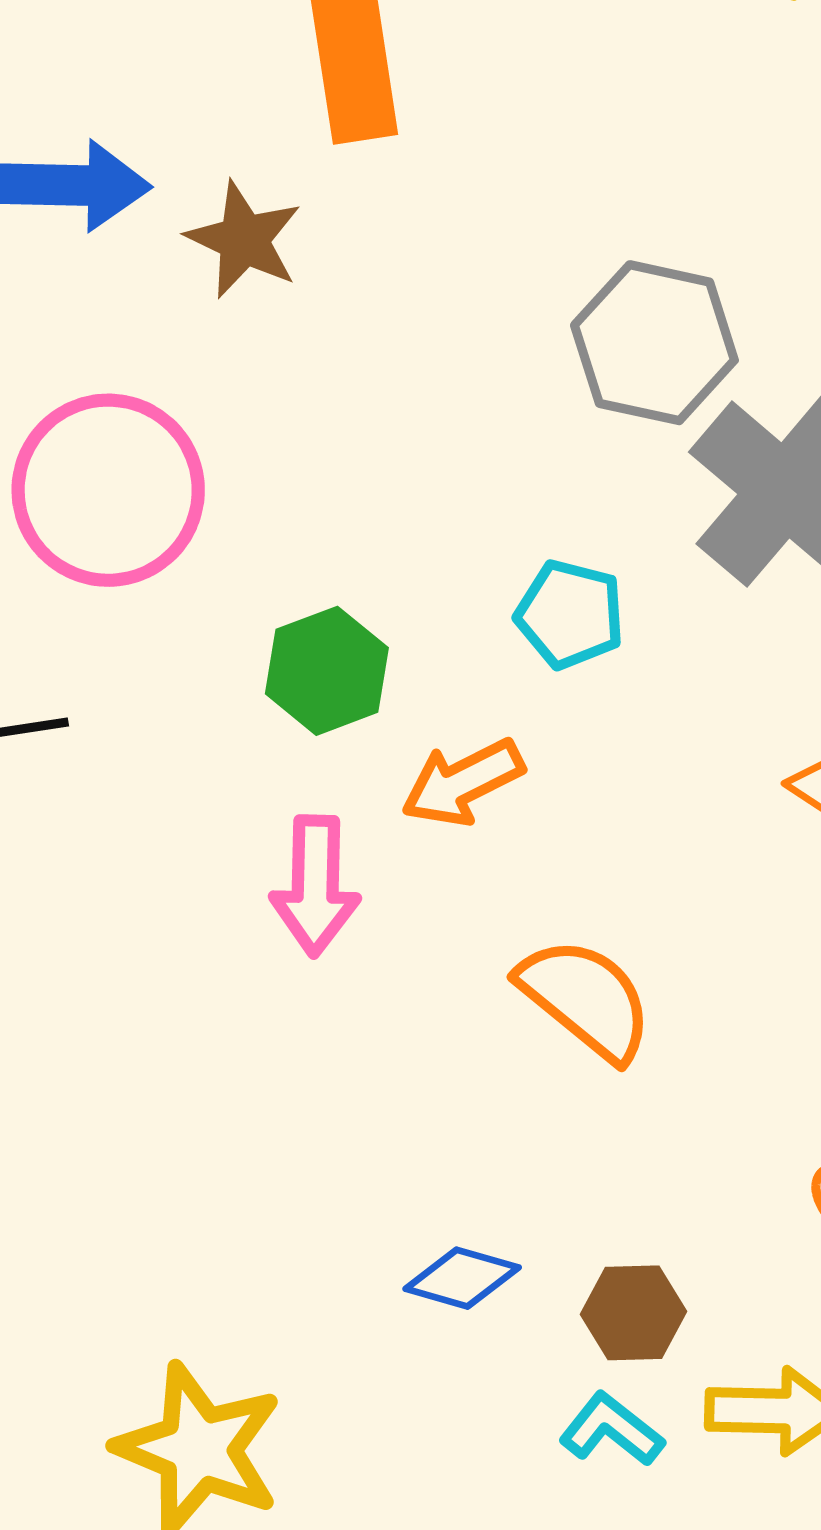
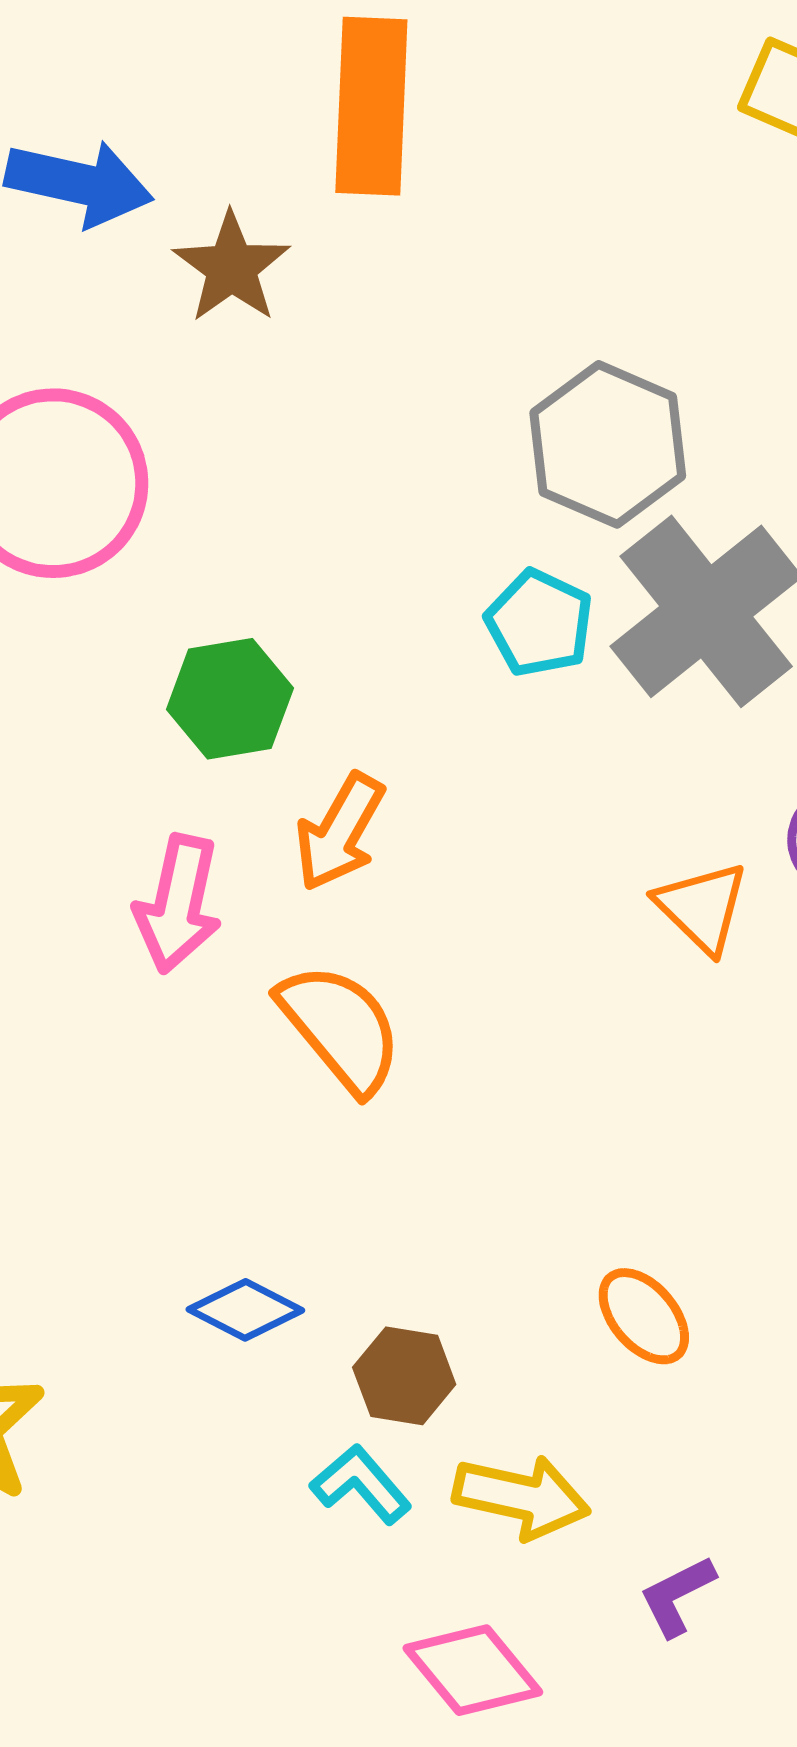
cyan pentagon: (570, 614) -> (539, 623), moved
orange arrow: (463, 782) -> (340, 832), turned -45
orange semicircle: (586, 999) -> (340, 1028), moved

